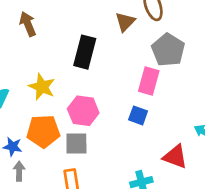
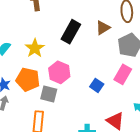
brown triangle: (125, 22) -> (103, 28), moved
pink rectangle: (149, 81) -> (123, 74), moved

